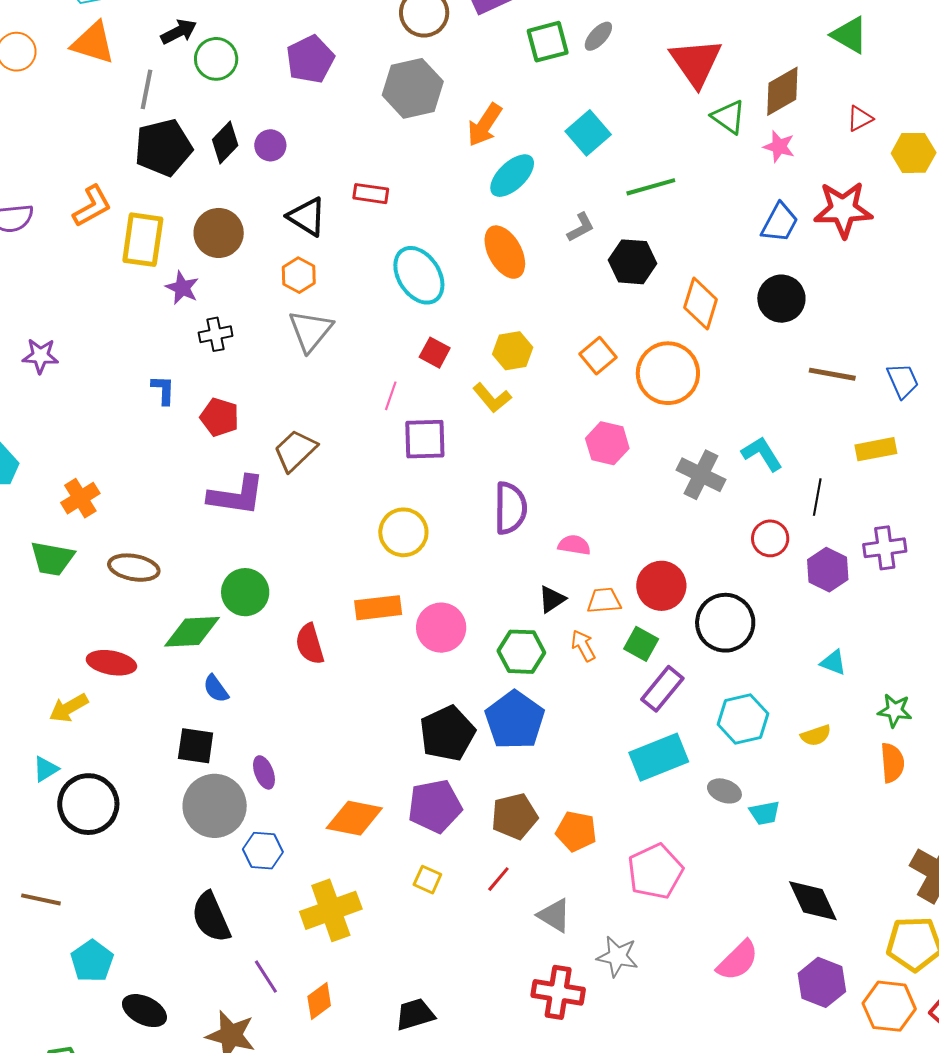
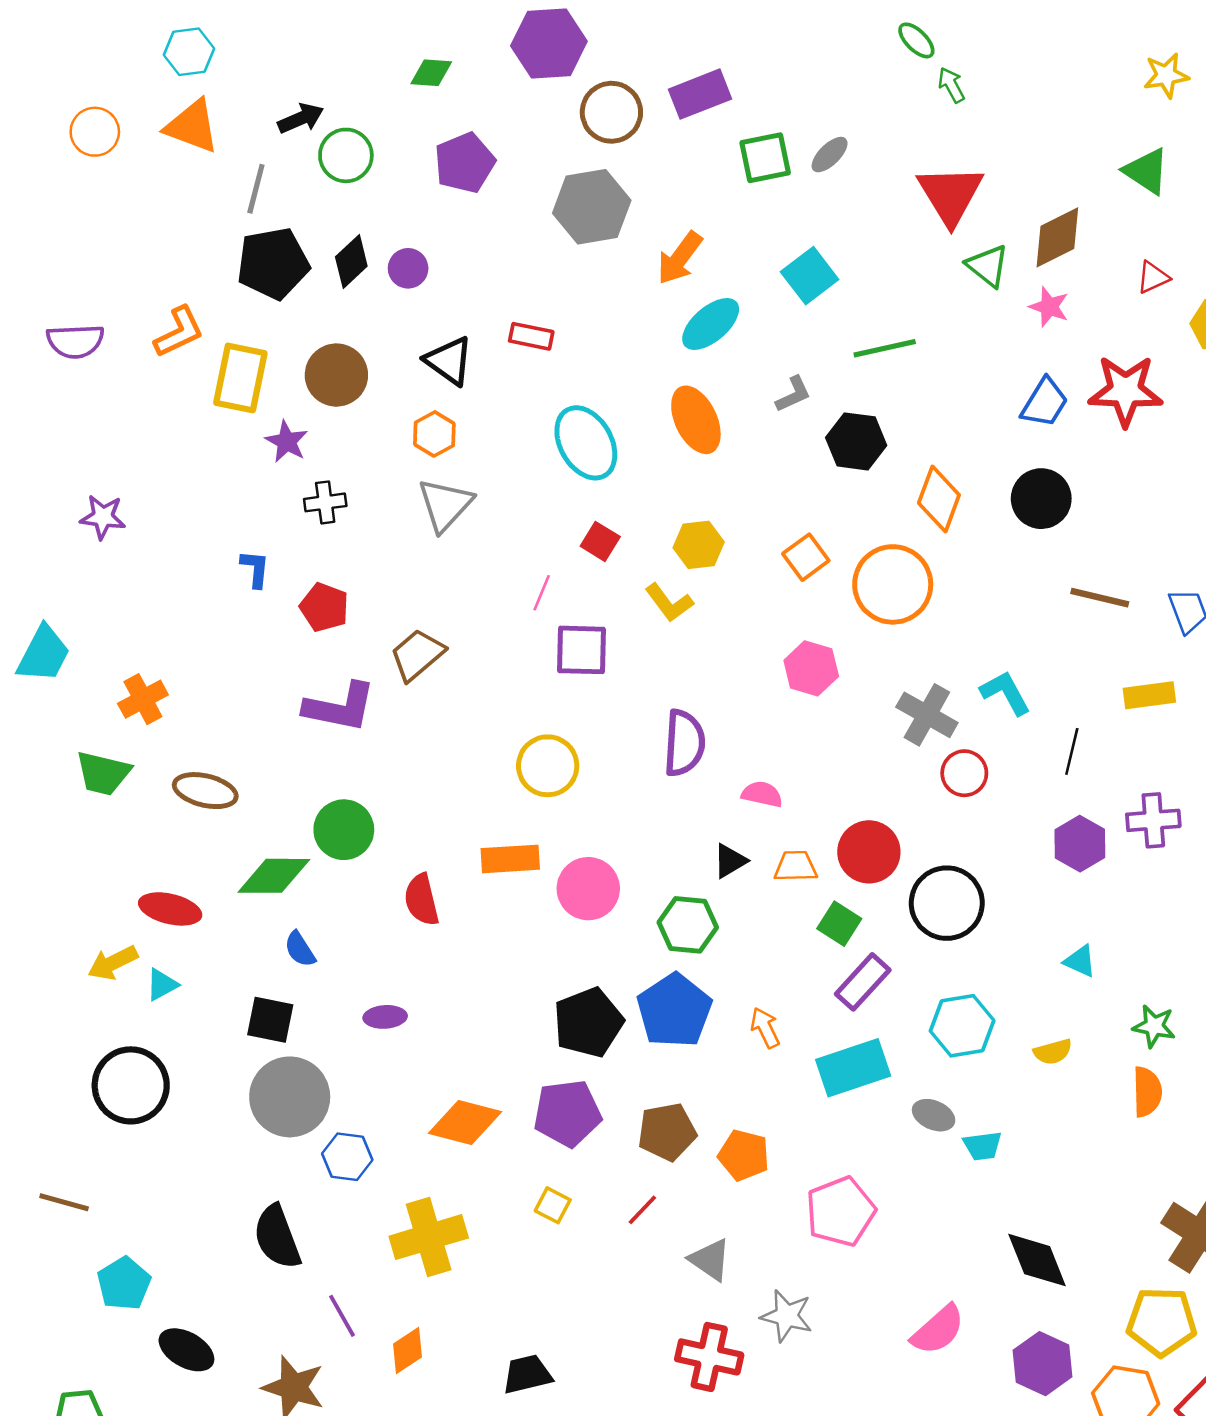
red circle: (770, 538) -> (964, 773), moved
orange arrow: (583, 646) -> (765, 1028), moved
cyan triangle: (46, 769) -> (162, 985), moved
purple ellipse: (264, 772) -> (385, 1017), moved, turned -76

